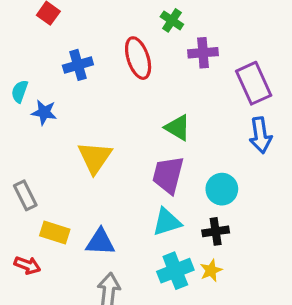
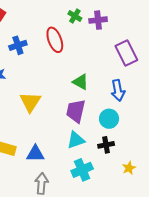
purple cross: (203, 53) -> (98, 20), moved
blue arrow: (260, 135) -> (118, 90), moved
yellow star: (211, 270) -> (129, 168), moved

